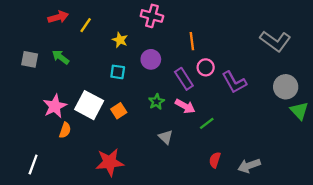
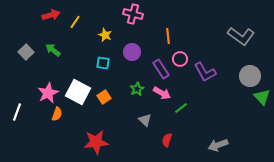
gray square: (30, 59) -> (26, 52), turned 35
red semicircle: (215, 160) -> (167, 140), moved
white line: (33, 164) -> (17, 112), moved

